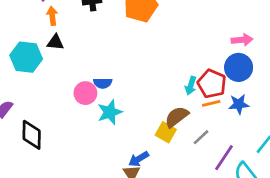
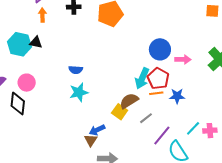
pink arrow: (242, 40) -> (183, 59), moved
black triangle: (55, 42) -> (36, 42), moved
blue circle: (239, 67) -> (160, 49), moved
cyan arrow: (191, 86) -> (142, 78), size x1.5
pink circle: (85, 93) -> (27, 83), moved

